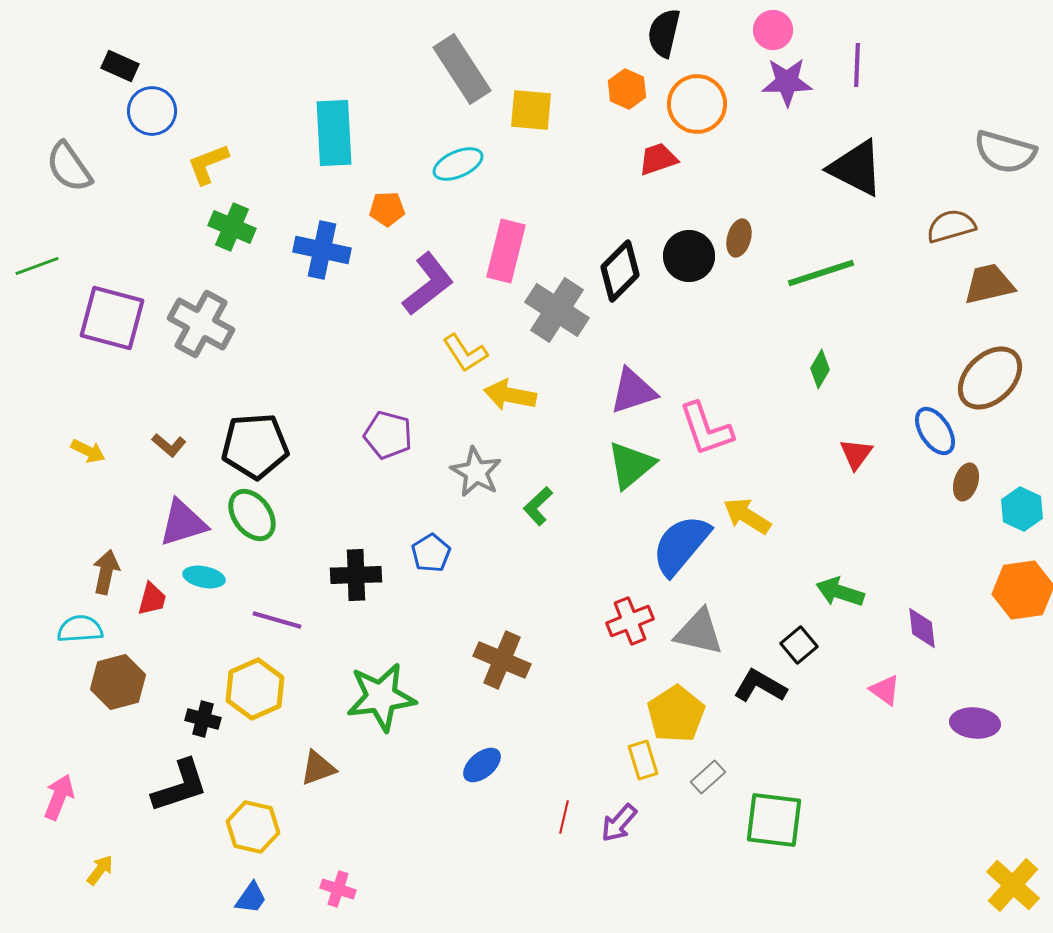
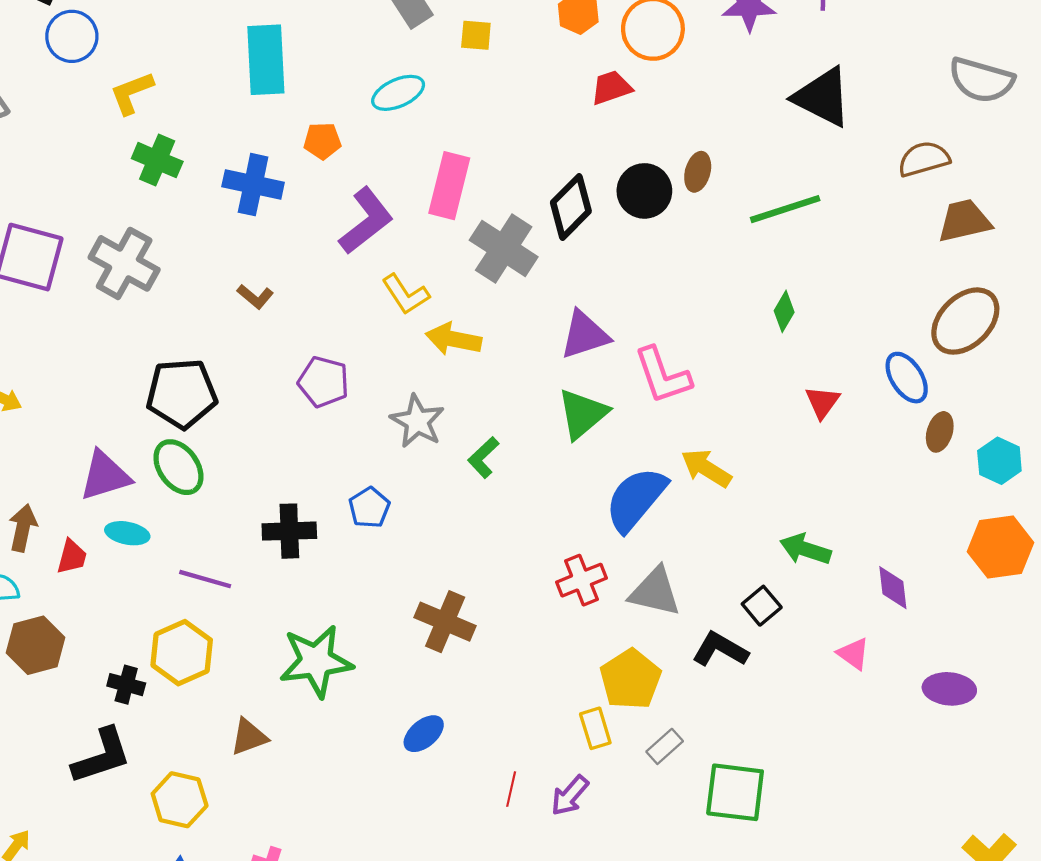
yellow square: (531, 110) -> (476, 35), size x0.7
brown L-shape: (169, 445) -> (255, 297), moved

